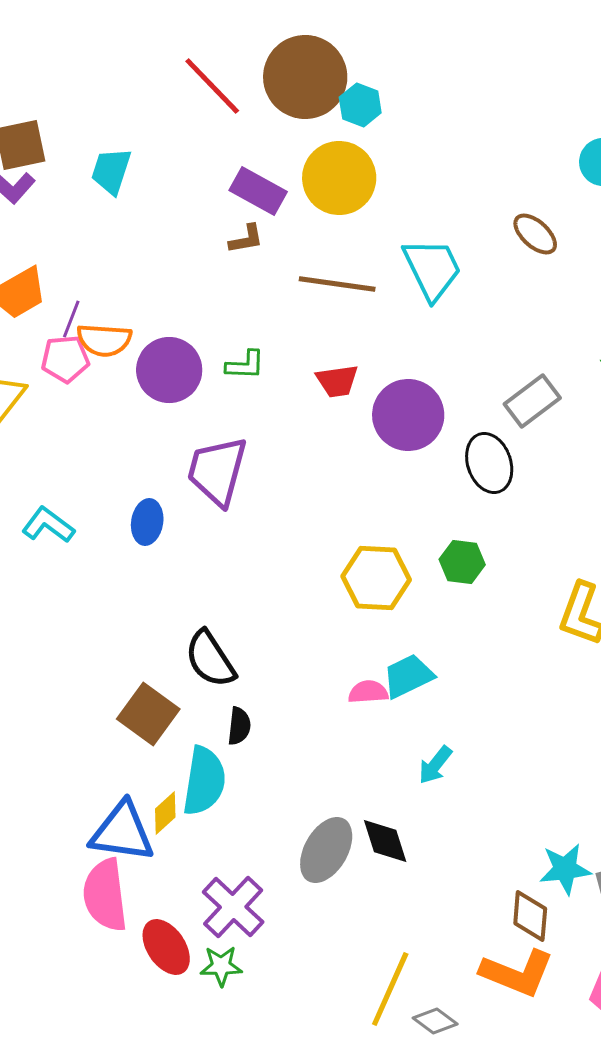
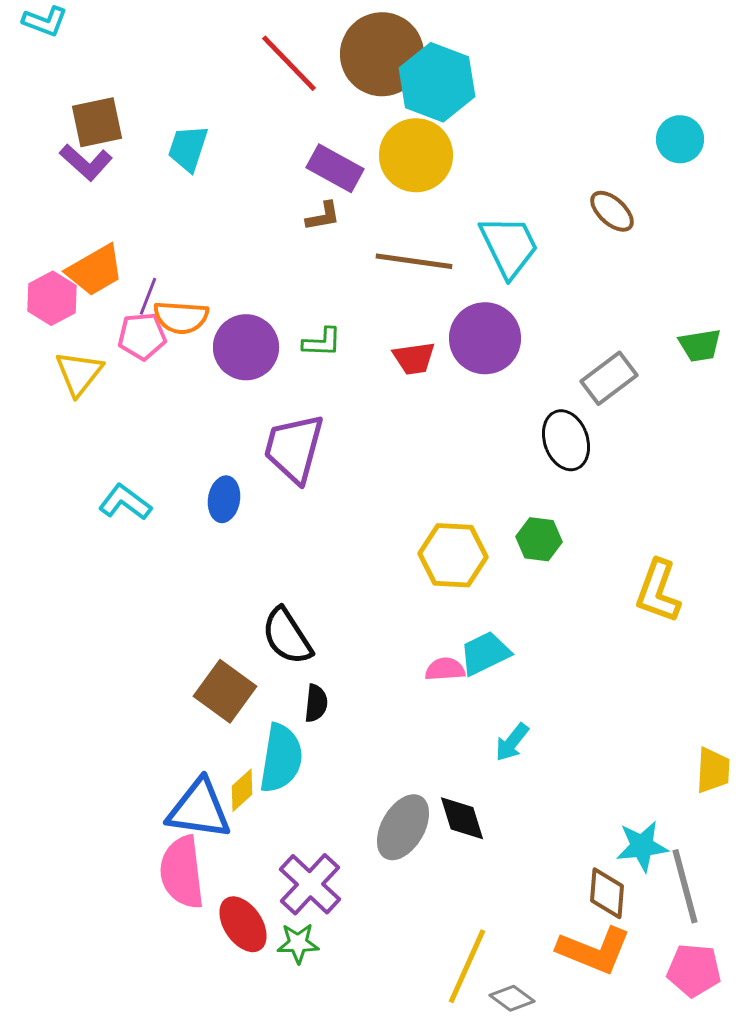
cyan hexagon: (360, 105) -> (437, 82), size x1.8
purple circle: (408, 415) -> (485, 338), moved

